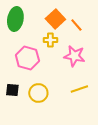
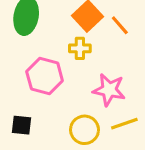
pink star: (74, 56) -> (109, 90), moved
yellow circle: (38, 93) -> (84, 130), moved

